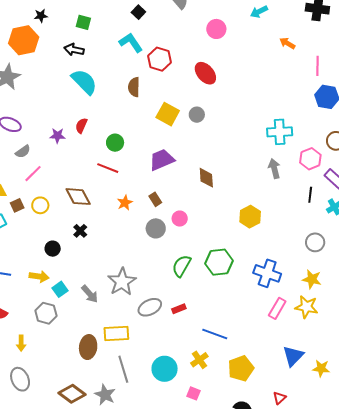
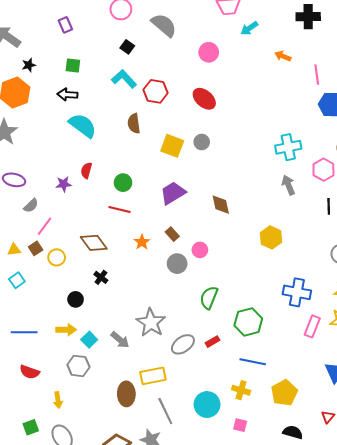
brown square: (17, 205) -> (36, 248), moved
green hexagon: (219, 262) -> (248, 322), moved
yellow cross: (199, 360) -> (241, 390), turned -30

